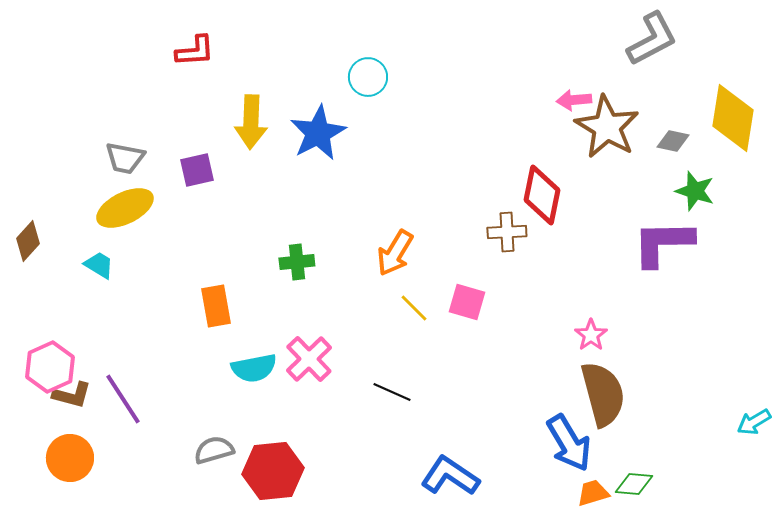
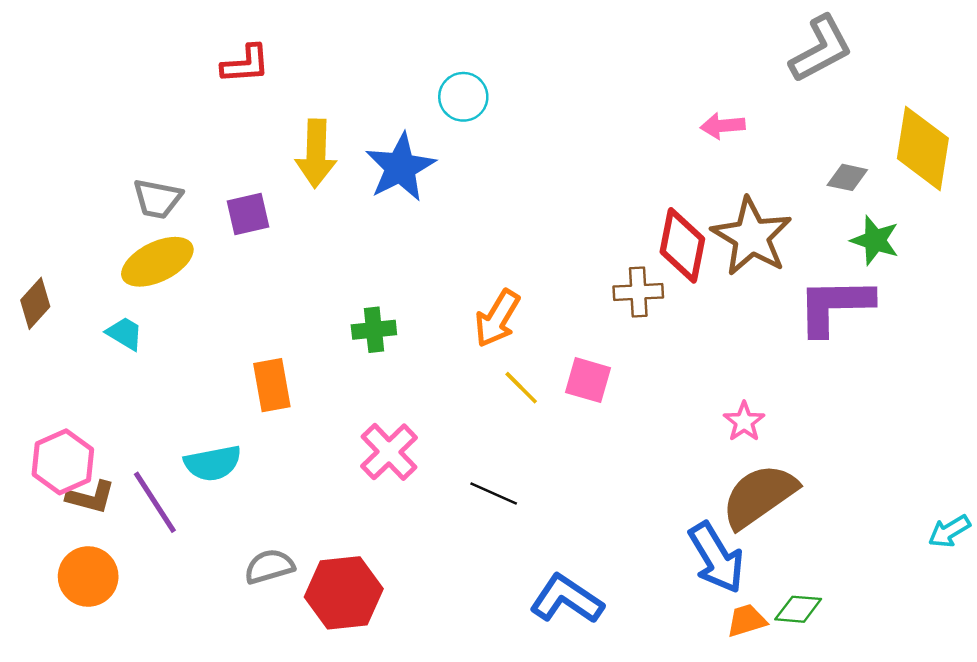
brown star: (607, 127) -> (752, 237), moved
cyan semicircle: (254, 368) -> (213, 463), moved
brown semicircle: (603, 394) -> (759, 496), turned -110

